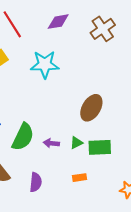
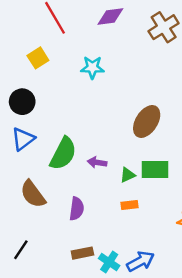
cyan star: (45, 64) -> (92, 67), size x0.7
green triangle: (76, 143) -> (127, 175), moved

